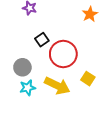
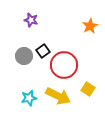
gray circle: (22, 67) -> (24, 56), moved

